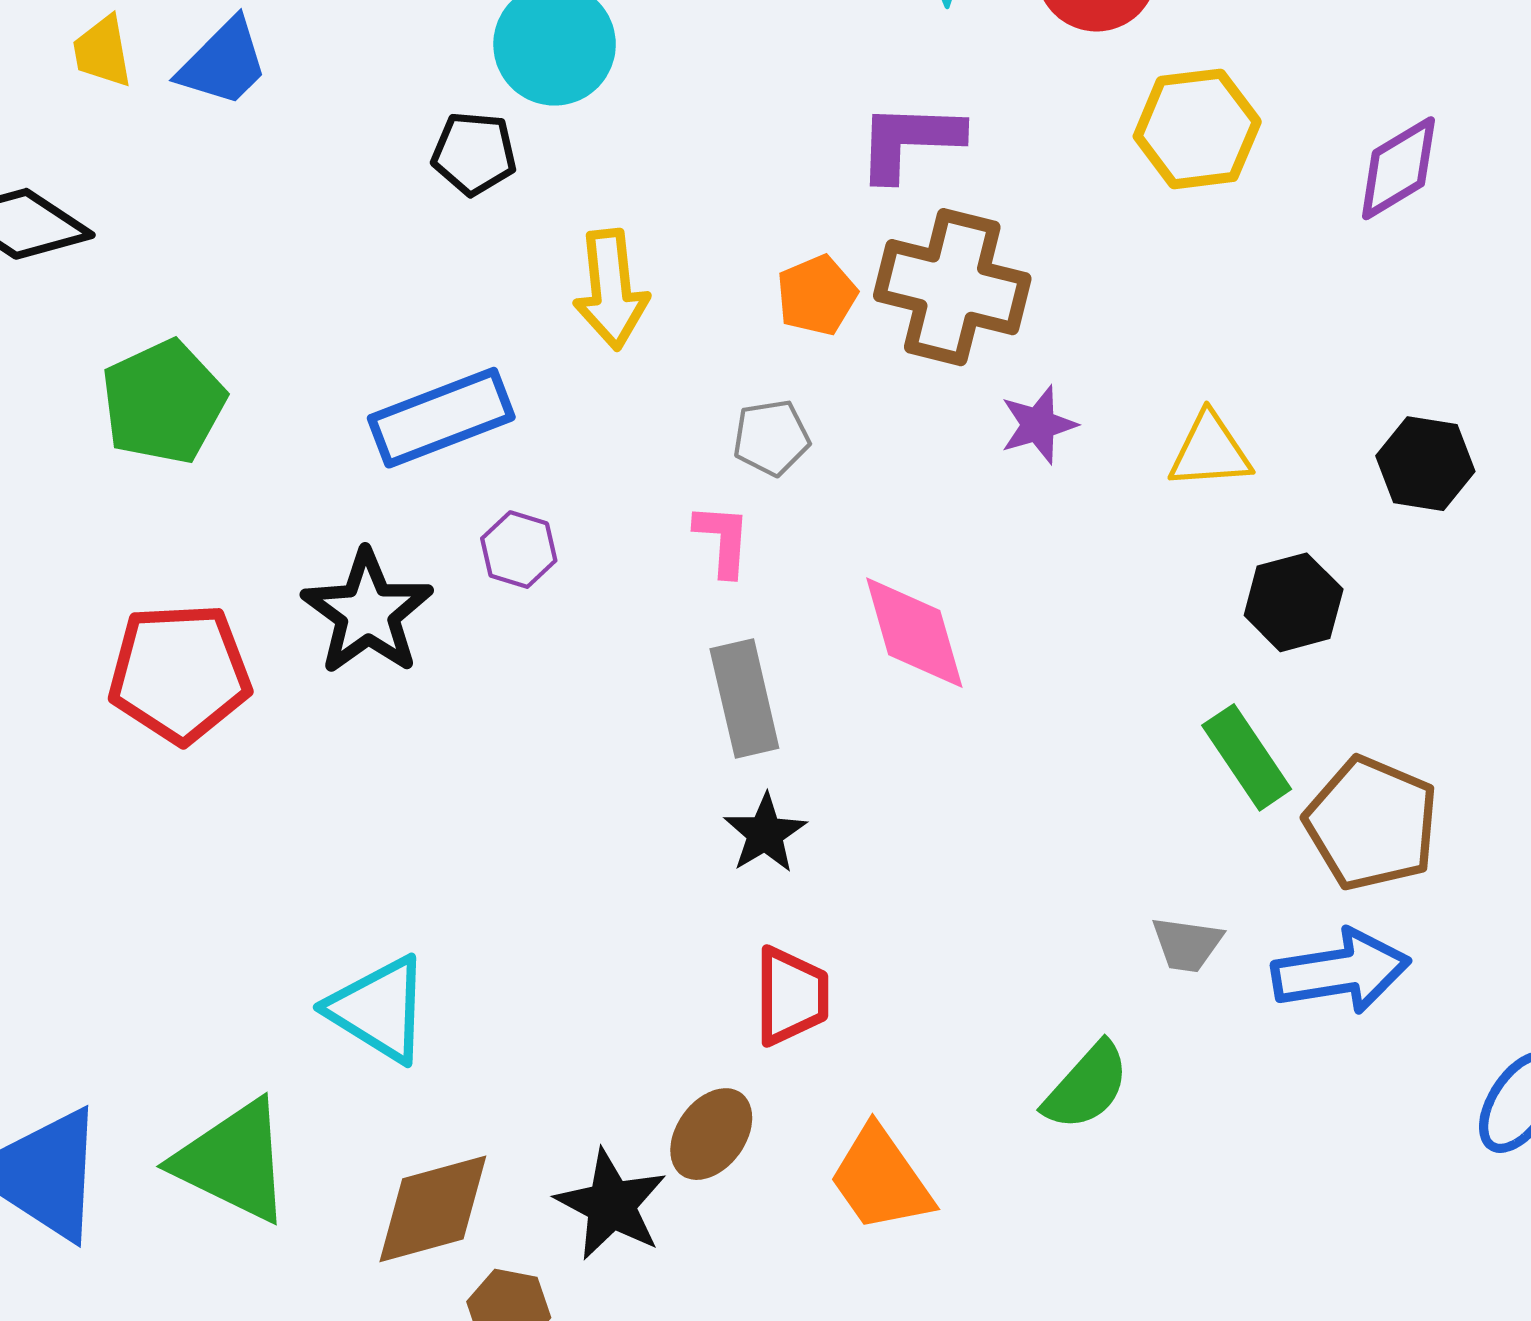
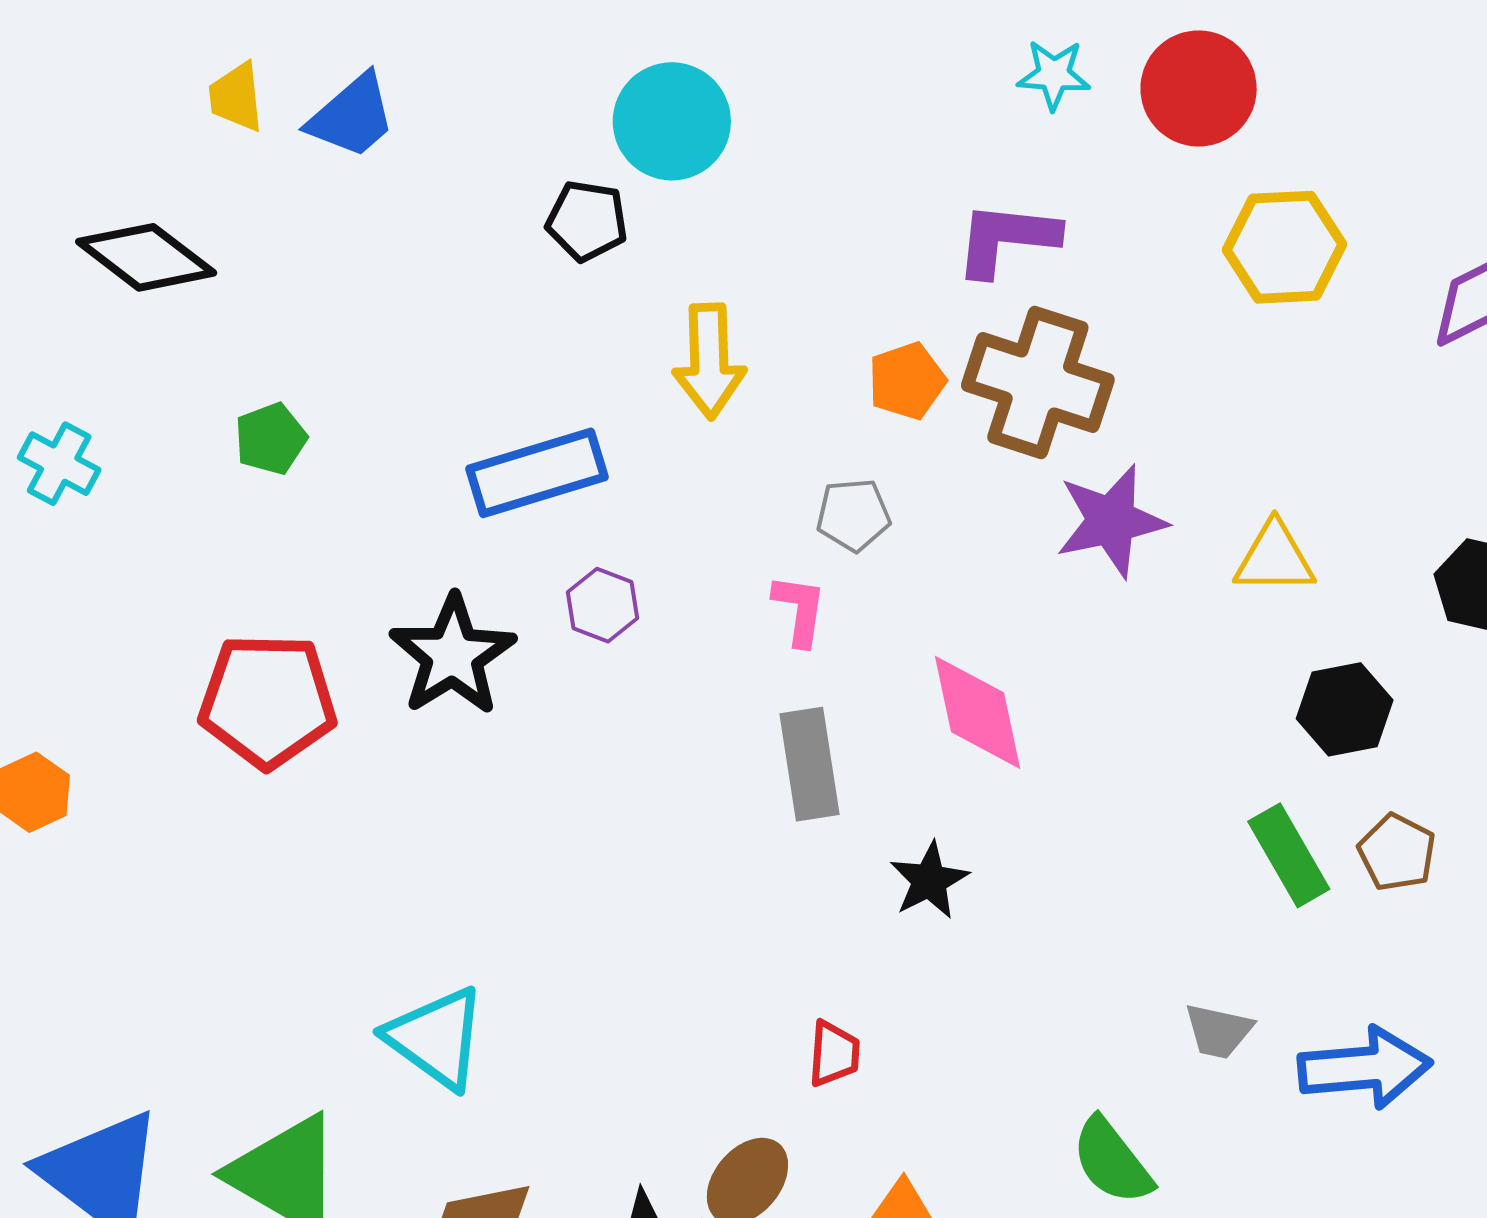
green pentagon: (163, 402) -> (271, 439), size x0.6
purple star: (1038, 425) -> (1111, 521), size x1.5
brown pentagon: (1372, 823) -> (1397, 852), moved, size x0.6
black star: (765, 833) -> (929, 880), moved
red trapezoid: (791, 996) -> (834, 1054), size x0.7
green semicircle: (1086, 1086) -> (1112, 1161), turned 96

